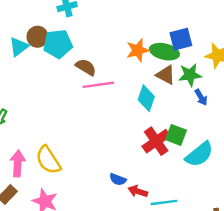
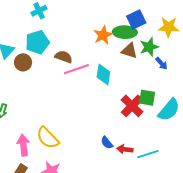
brown circle: (37, 37) -> (23, 62), moved
cyan diamond: (146, 98) -> (103, 74), moved
blue semicircle: (118, 179) -> (107, 143), turned 40

